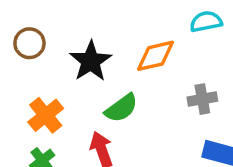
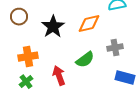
green semicircle: (121, 108) -> (85, 60), moved
orange cross: (46, 115) -> (28, 57), turned 30

